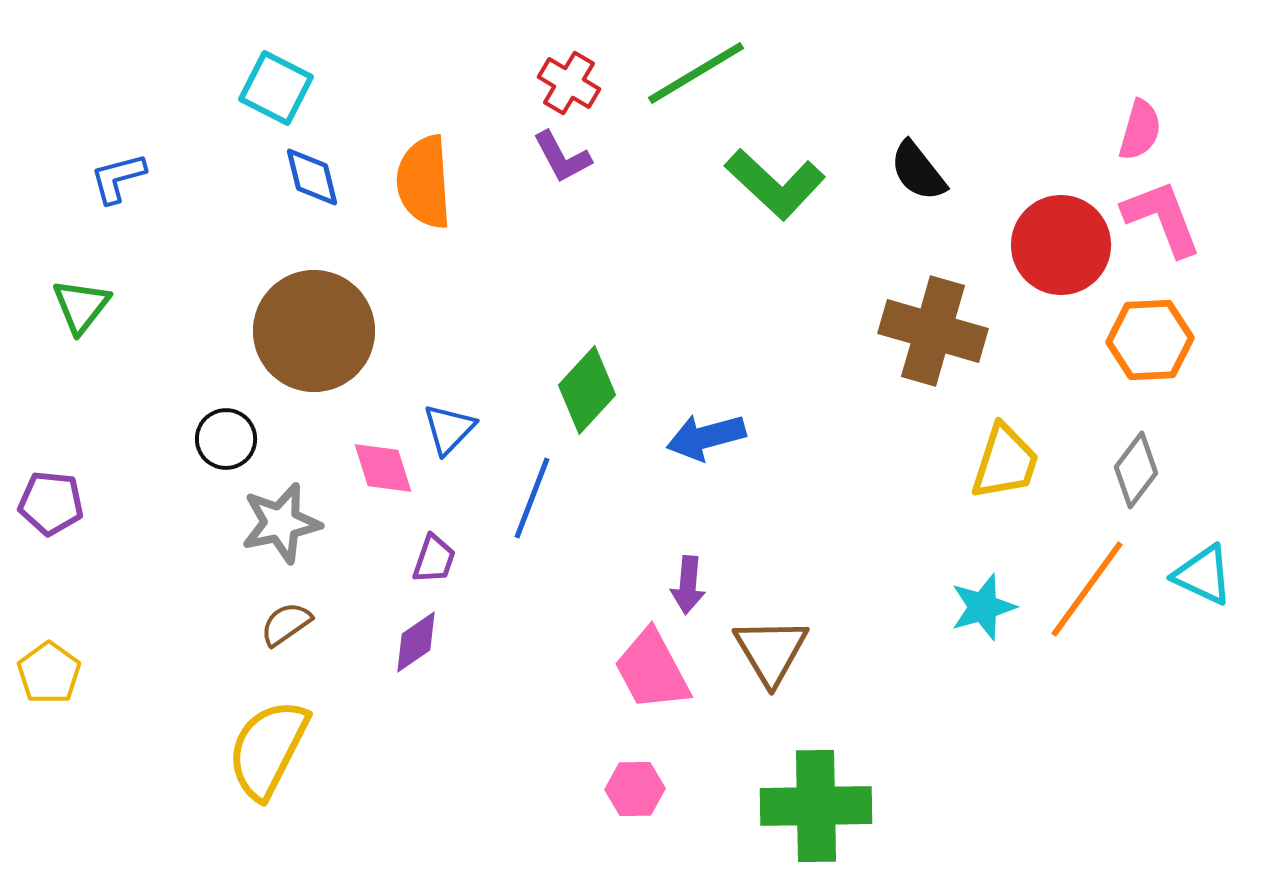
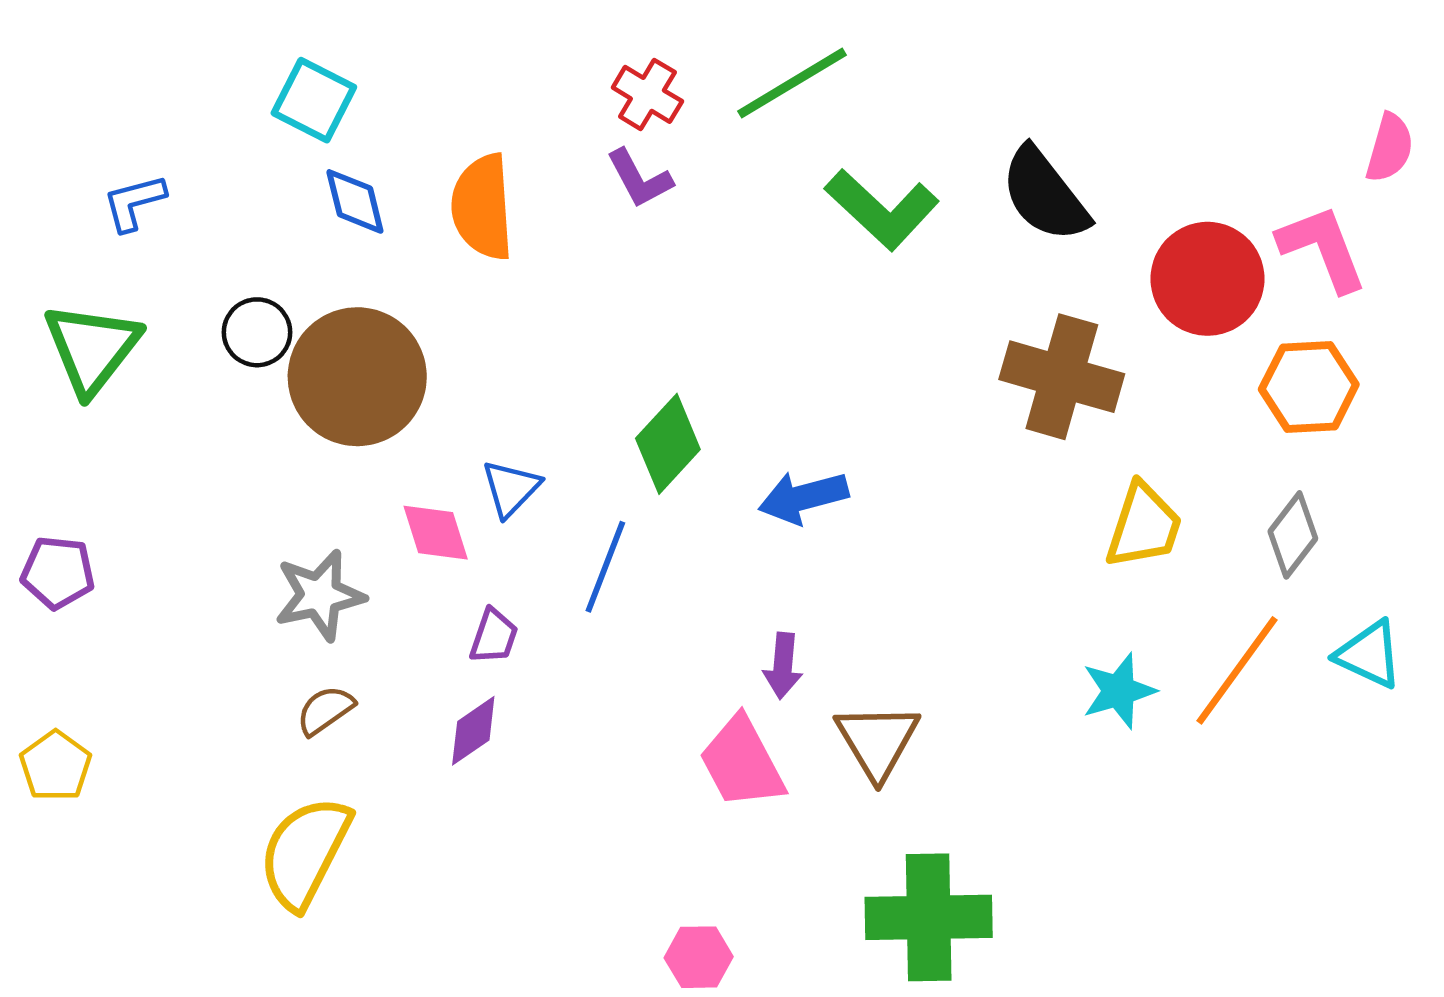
pink semicircle: (1140, 130) -> (1390, 148), moved
black semicircle: (918, 171) -> (1045, 195), size x1.4
green triangle: (81, 306) -> (92, 348), size x1.5
black circle: (226, 439) -> (257, 332), moved
pink hexagon: (635, 789) -> (699, 957), moved

